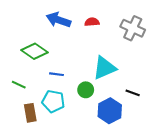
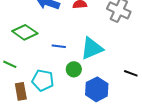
blue line: (56, 74) -> (59, 46), moved
black line: (133, 93) -> (131, 73), moved

